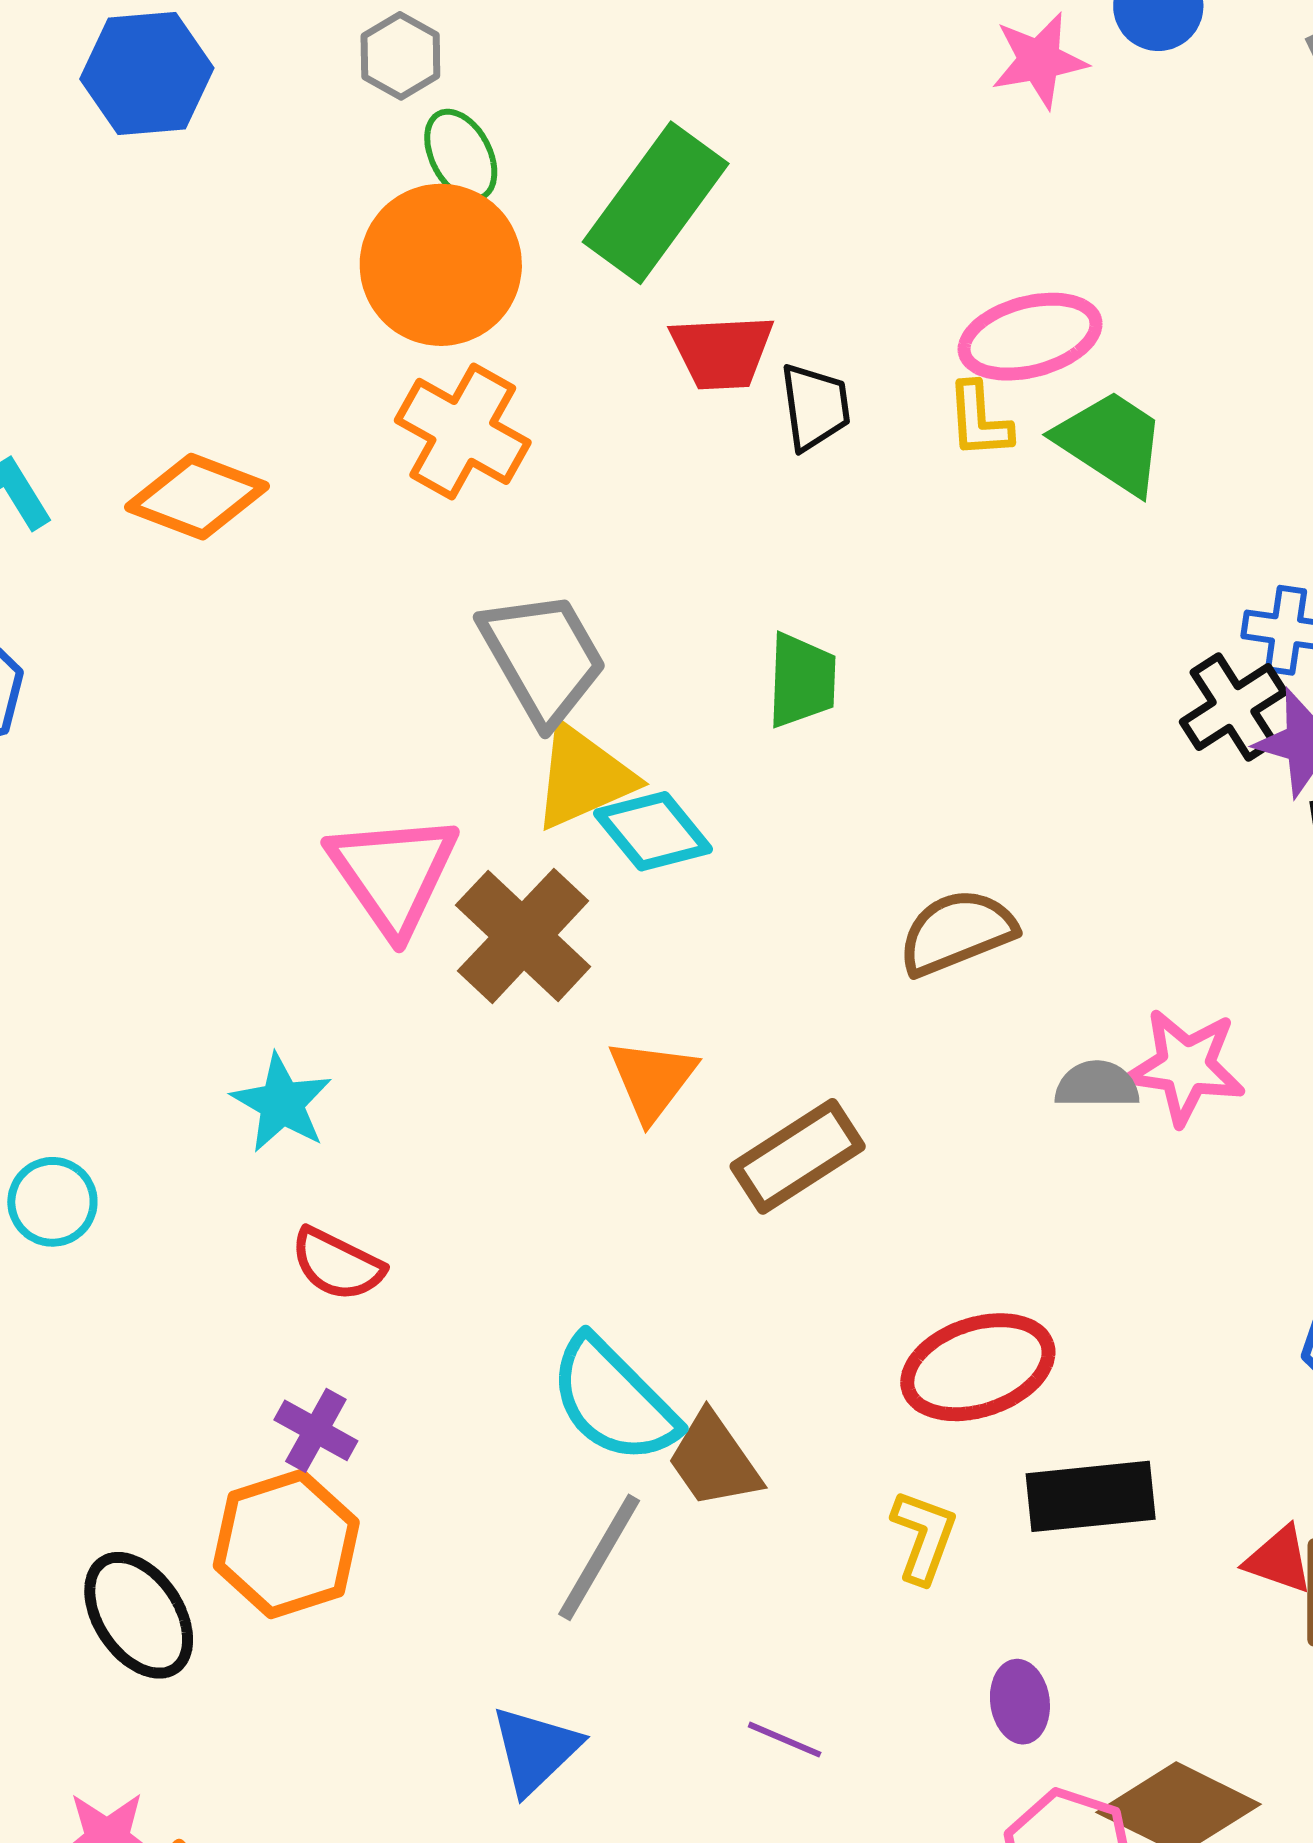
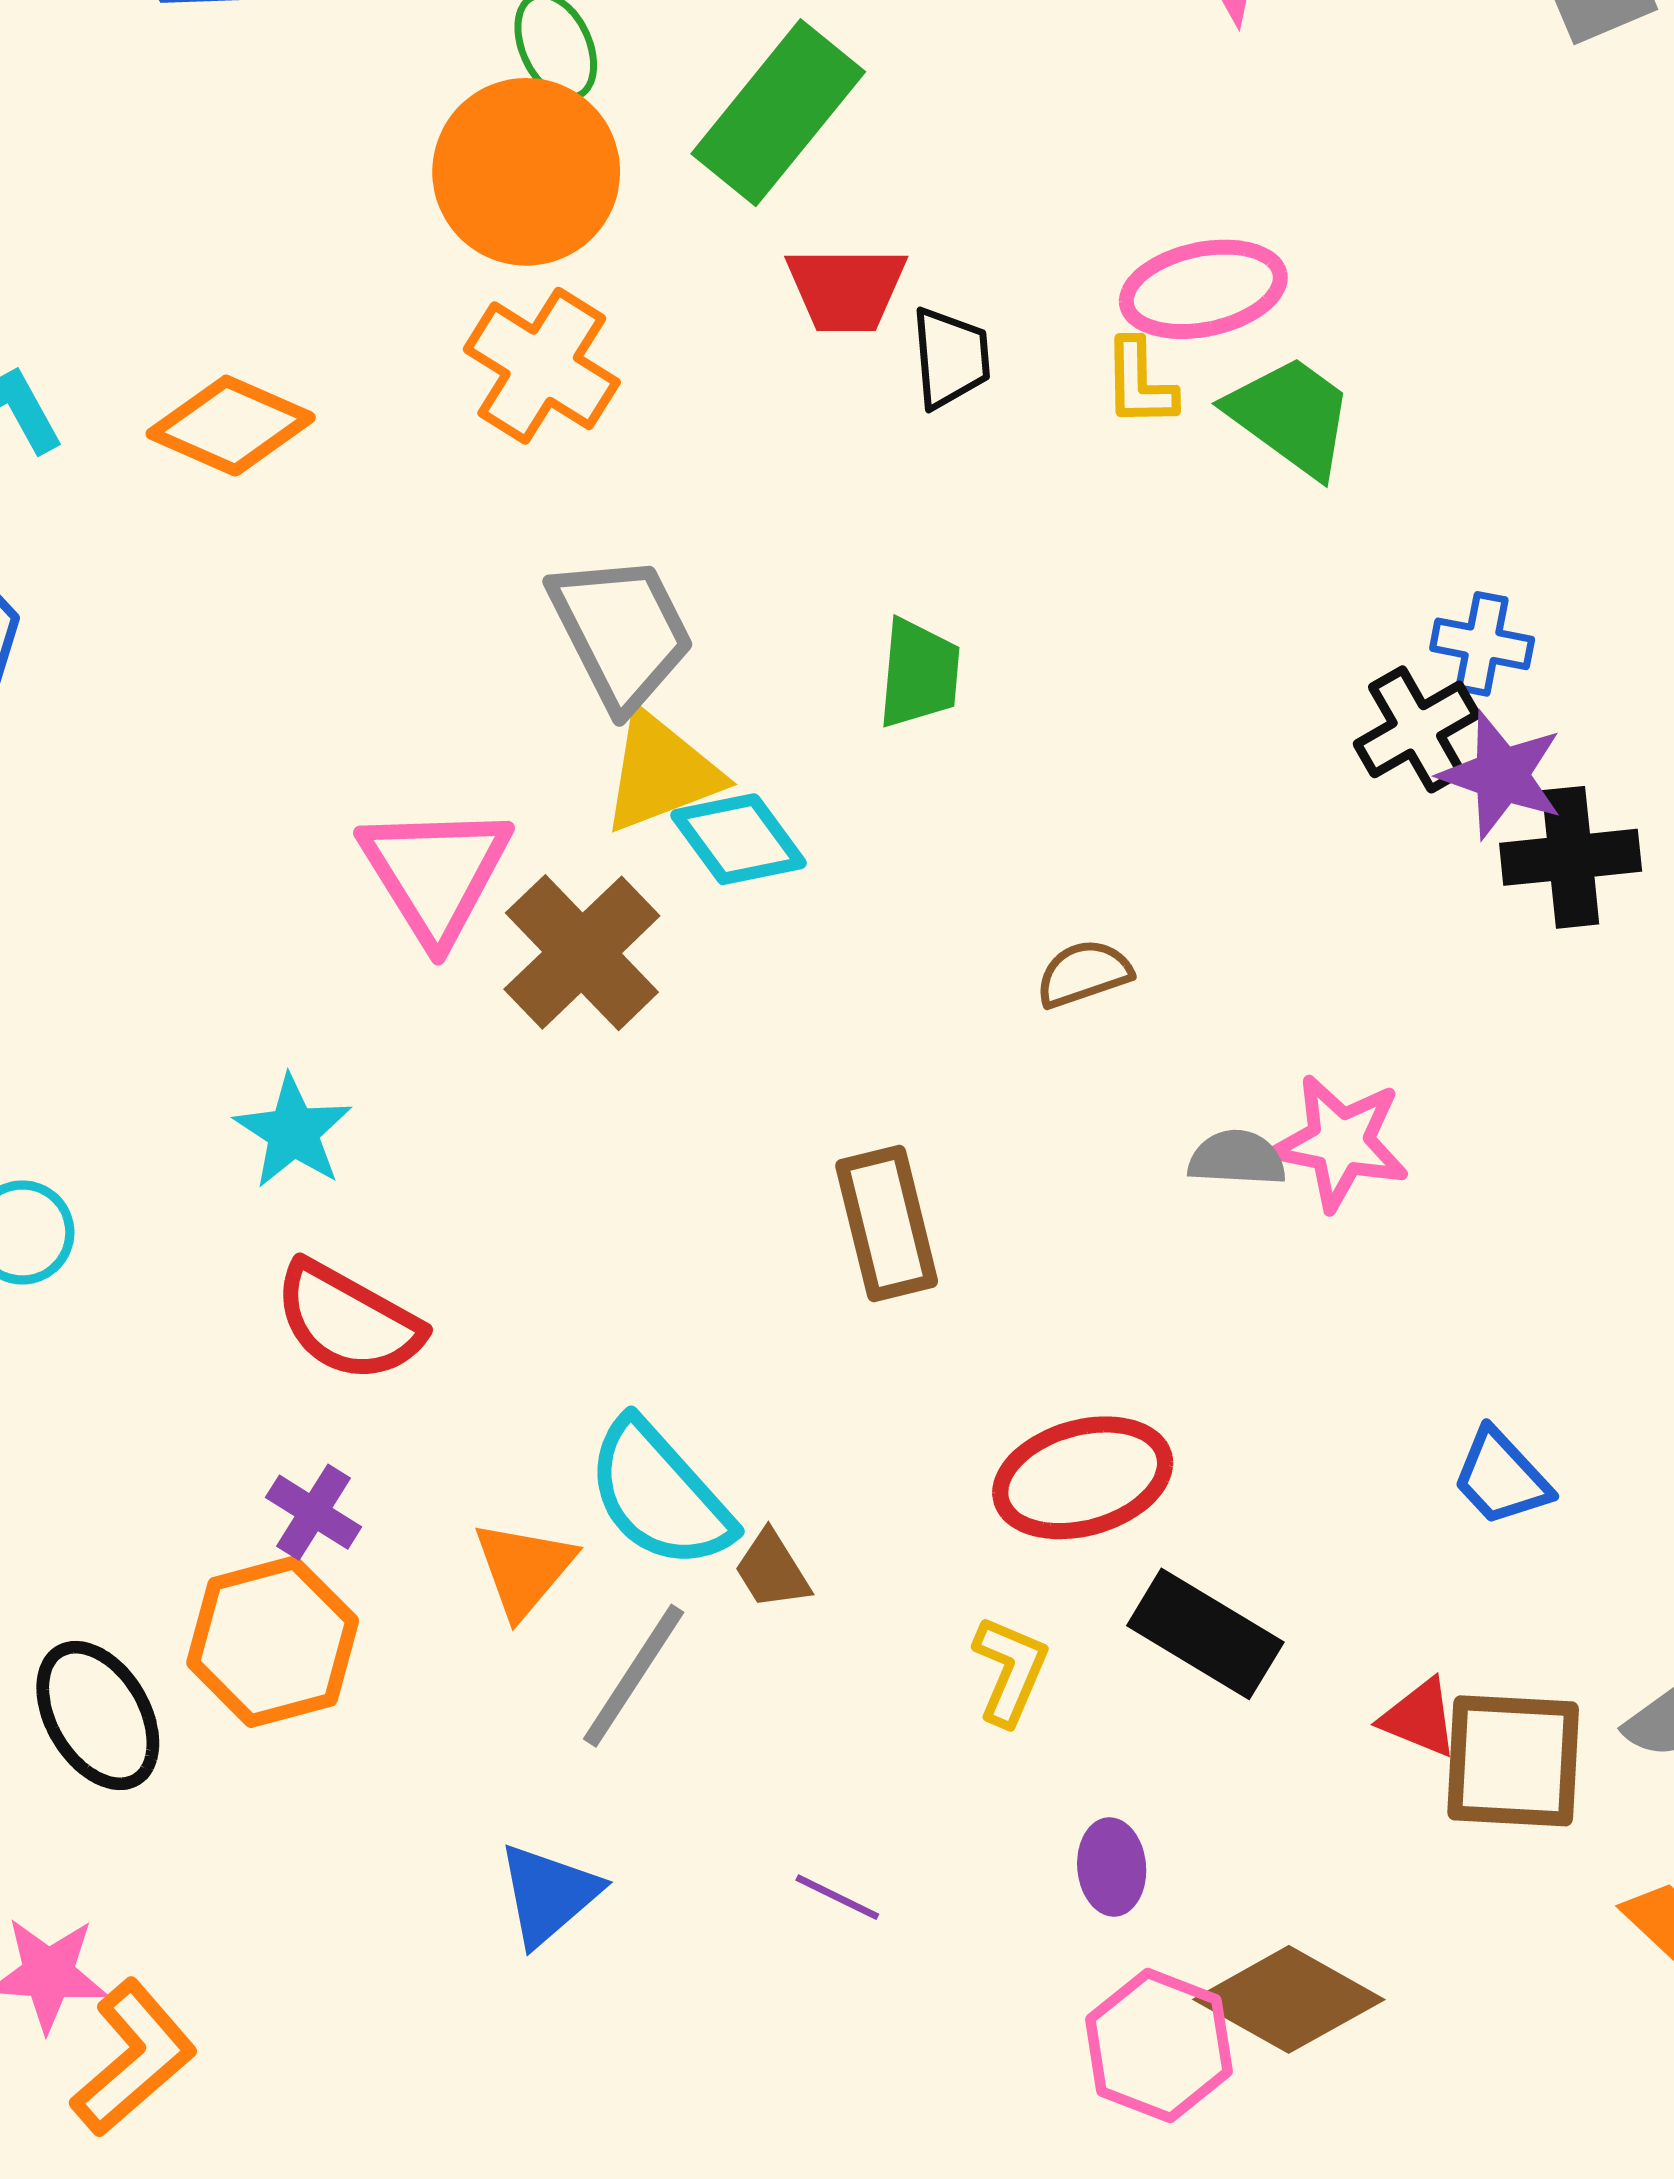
brown semicircle: (957, 932) -> (1084, 974), size x0.7
orange triangle: (652, 1080) -> (524, 1569), moved
brown rectangle: (798, 1156) -> (887, 1223), turned -74
red semicircle: (337, 1264) -> (348, 1321), size x1.4
brown trapezoid: (714, 1460) -> (772, 1570), size x0.7
black rectangle: (1091, 1496) -> (1205, 1634), turned 34

